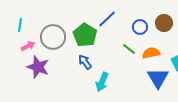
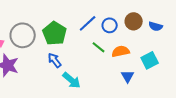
blue line: (107, 19) -> (88, 23), moved
blue triangle: (158, 78) -> (128, 76), size x0.6
cyan arrow: (102, 82) -> (72, 80), turned -72

